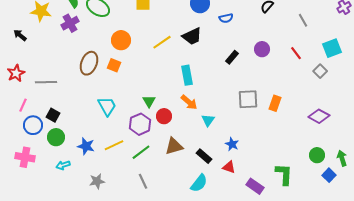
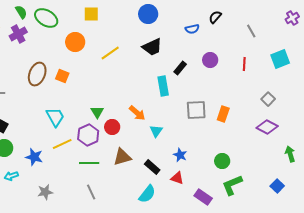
blue semicircle: (226, 18) -> (192, 29), moved
black trapezoid: (192, 36) -> (152, 47), moved
orange circle: (121, 40) -> (75, 42), moved
red line: (296, 53) -> (244, 64), turned 40
gray square: (320, 71) -> (268, 99), moved
cyan rectangle: (187, 75) -> (163, 86), moved
yellow line: (114, 145) -> (62, 144), moved
green line: (141, 152) -> (89, 163), turned 36
green circle: (317, 155) -> (222, 161), moved
green arrow: (342, 158) -> (290, 154), moved
green L-shape: (284, 174) -> (232, 185), turned -115

